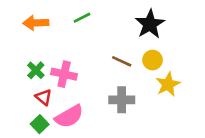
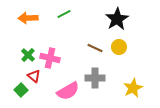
yellow star: (168, 84) -> (133, 88), moved
pink semicircle: (69, 116) -> (68, 91), moved
green square: (40, 124) -> (21, 90), moved

